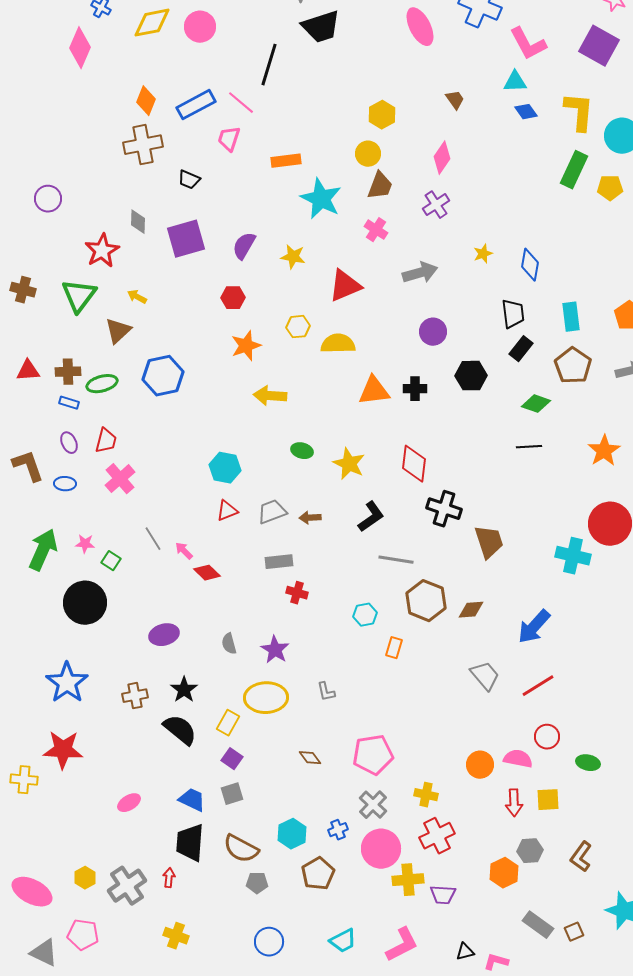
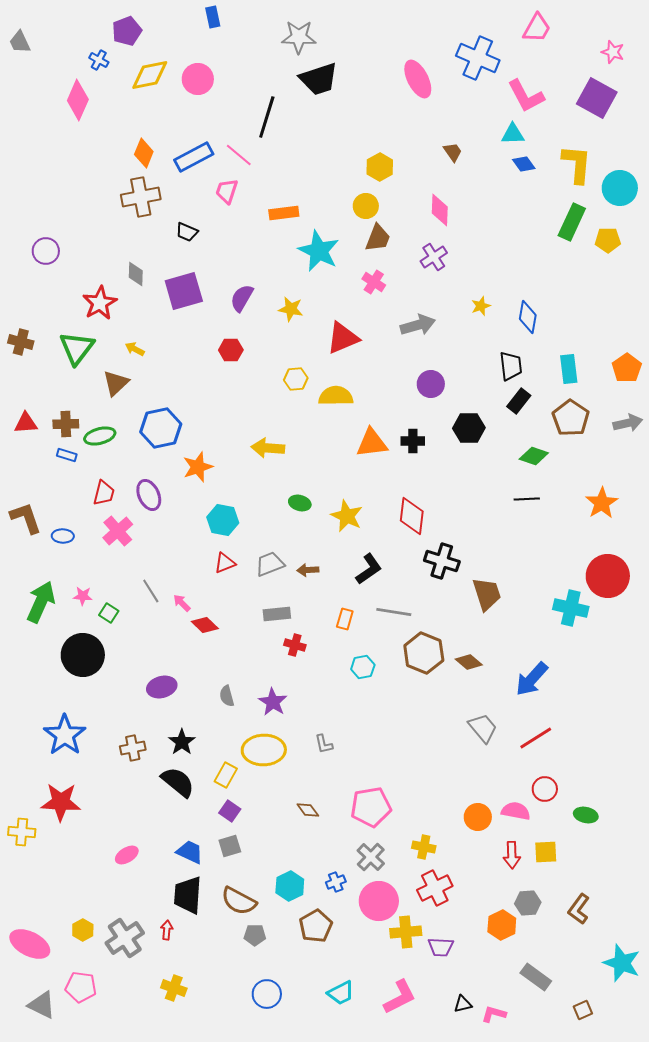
pink diamond: (442, 158) -> (440, 210), turned -32
orange star: (246, 346) -> (198, 467), moved
purple ellipse: (69, 443) -> (149, 495), moved, size x1.4
brown diamond: (471, 610) -> (469, 662), turned 44
orange rectangle: (394, 648) -> (345, 619), moved
brown square: (574, 932) -> (583, 1010), moved

